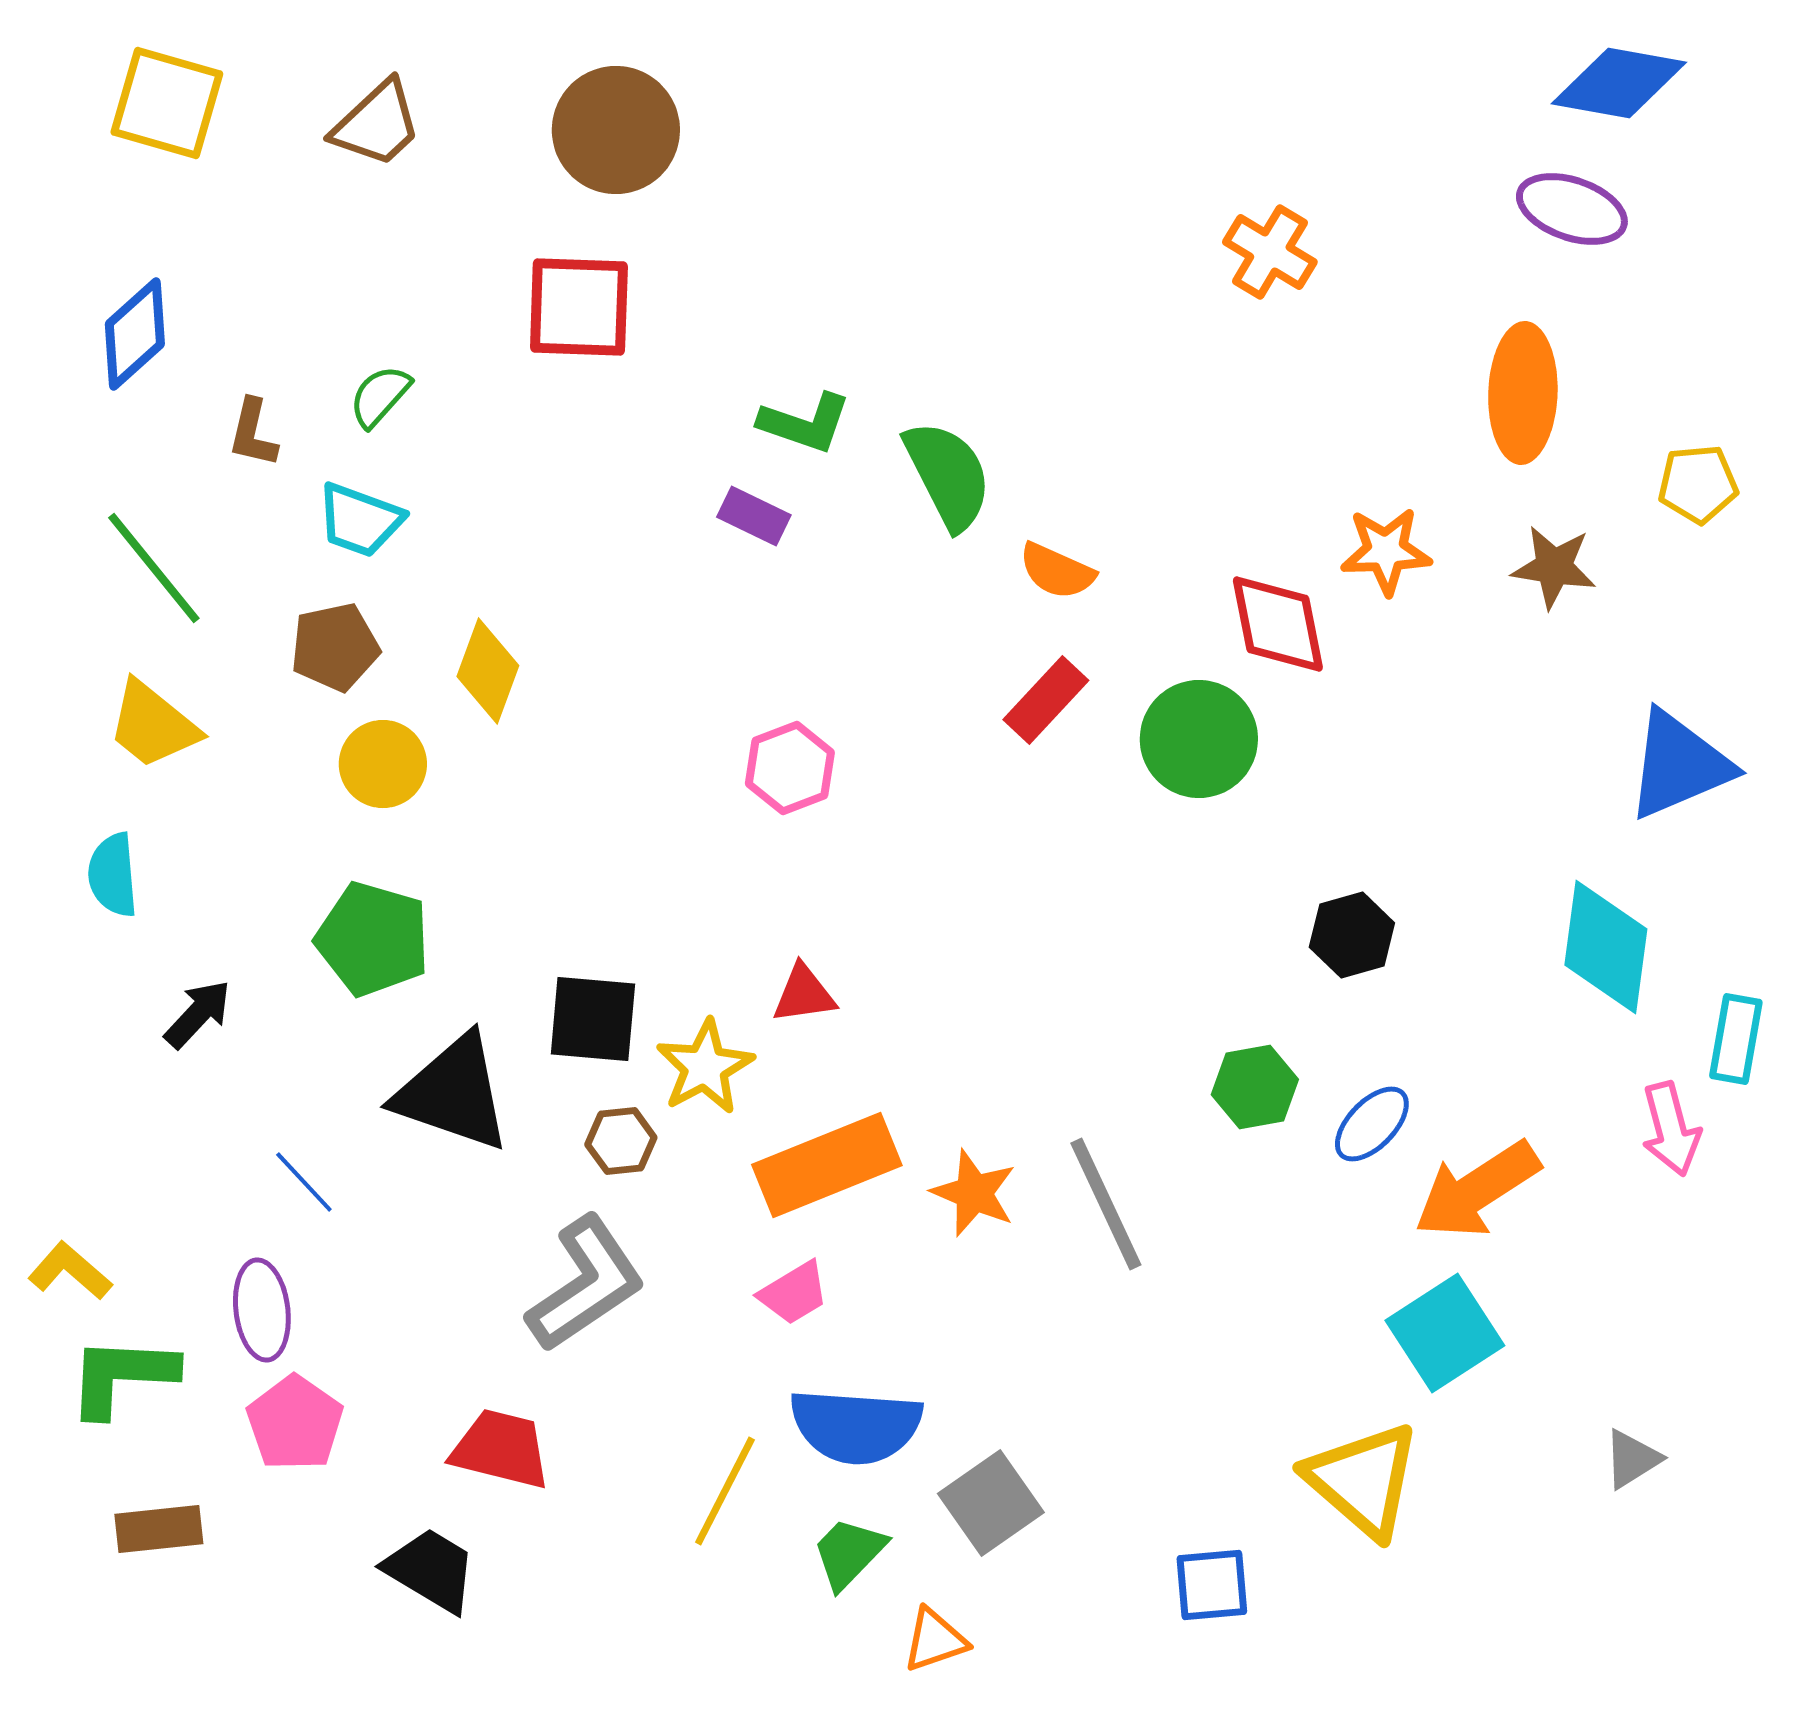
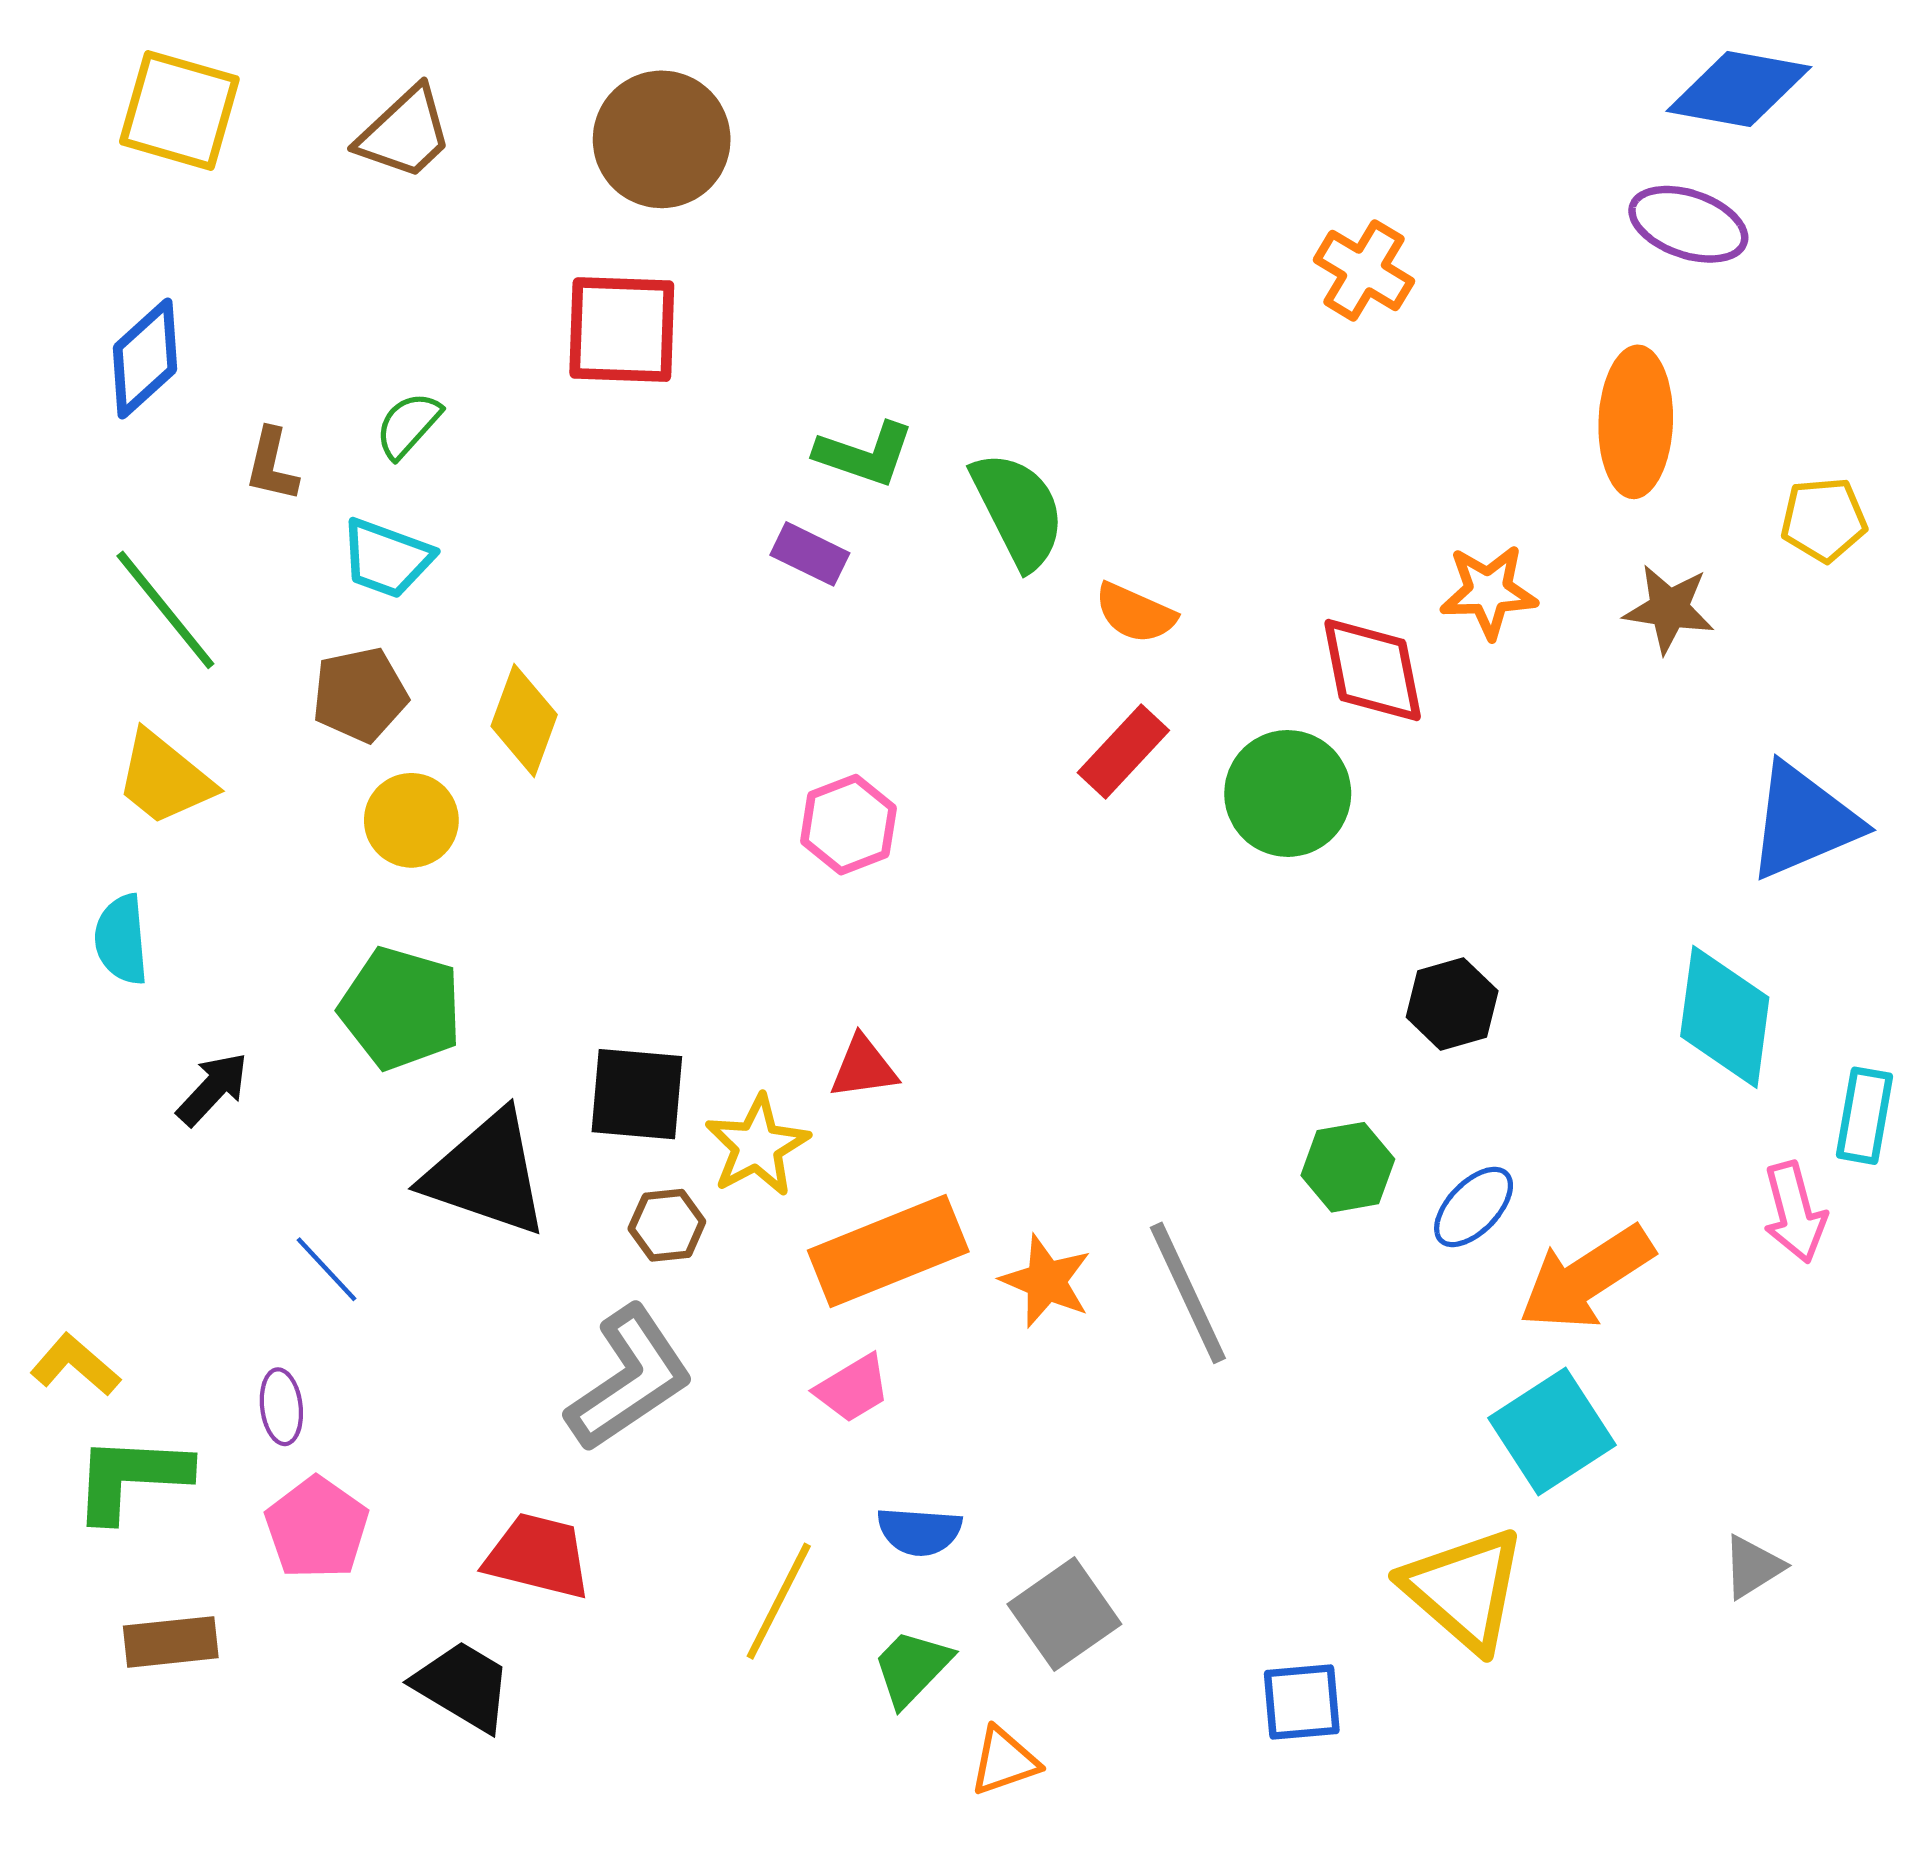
purple ellipse: (262, 1310) -> (281, 1407), size x0.7
blue semicircle: (856, 1426) -> (919, 1531), size x0.6

